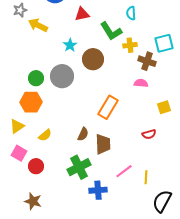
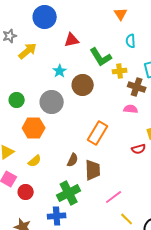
cyan semicircle: (131, 13) -> (131, 41), moved
yellow arrow: (38, 25) -> (28, 51), turned 114
green circle: (36, 78) -> (17, 100), moved
orange hexagon: (31, 102) -> (34, 128), moved
red semicircle: (149, 134) -> (139, 149), moved
yellow line: (146, 177) -> (127, 219), moved, turned -48
blue cross: (98, 190) -> (57, 216), moved

